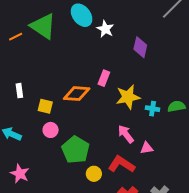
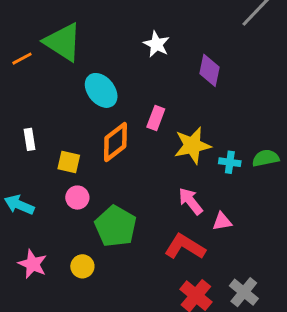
cyan ellipse: (82, 15) -> (101, 90), moved
orange diamond: (77, 94) -> (115, 142), turned -40
yellow circle: (94, 174) -> (82, 266), moved

